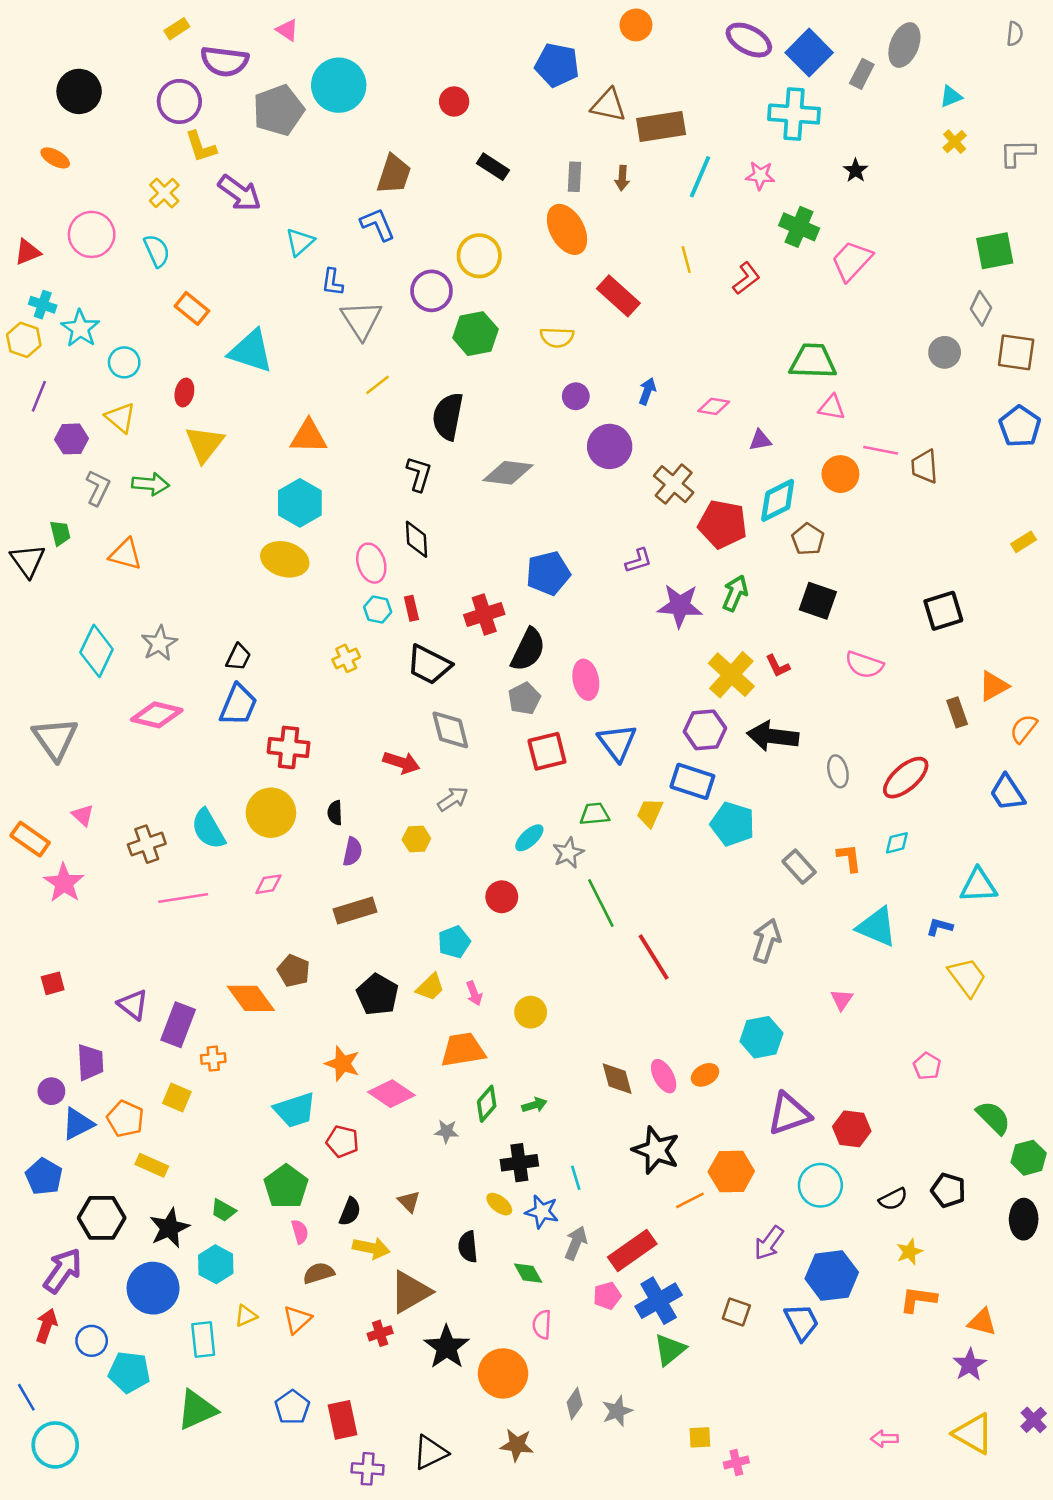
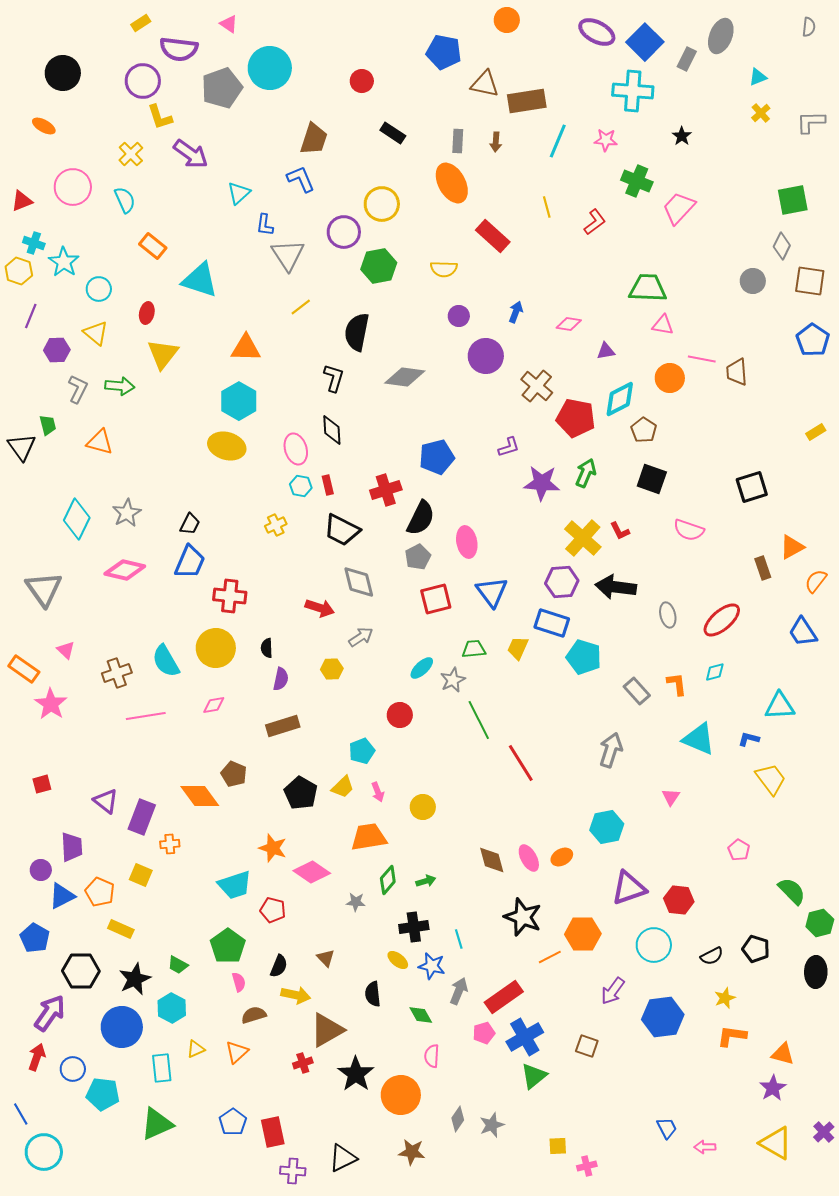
blue trapezoid: (802, 1322) -> (667, 1128), moved, size x0.7

